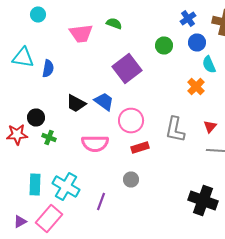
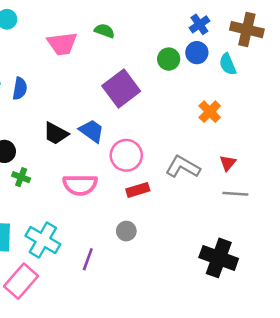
blue circle: (197, 42) -> (197, 53), moved
cyan semicircle: (209, 64) -> (228, 64), moved
gray L-shape: (175, 130) -> (183, 167), turned 108

